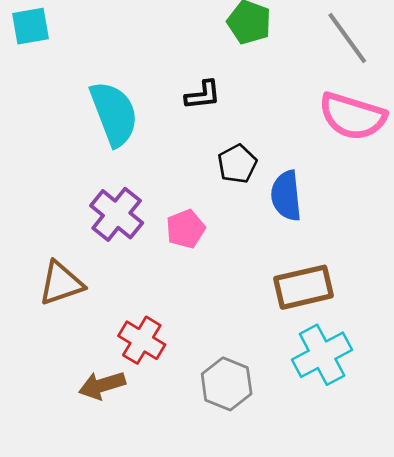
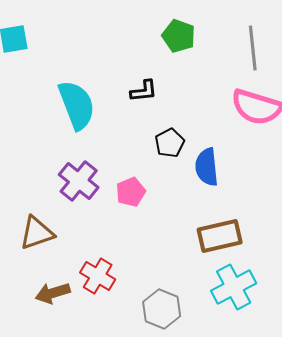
gray line: (347, 38) -> (253, 48), turned 30
brown arrow: (102, 385) -> (53, 293), moved

